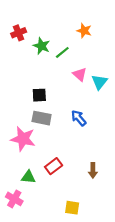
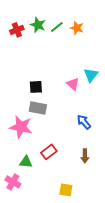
green star: (42, 46) -> (38, 25), moved
green line: (62, 52) -> (57, 27), moved
pink triangle: (80, 74) -> (73, 84), moved
blue arrow: (79, 118) -> (84, 122), moved

